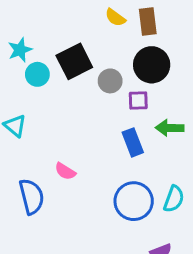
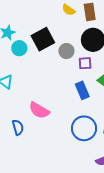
pink semicircle: (65, 171) -> (39, 110), size x1.5
blue semicircle: (32, 197) -> (18, 127), size x0.7

